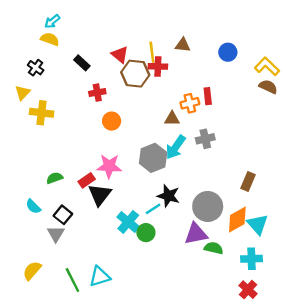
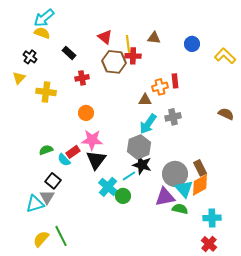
cyan arrow: (52, 21) -> (44, 18), size x1.5
red triangle: (120, 55) -> (105, 37), moved
brown semicircle: (268, 87) -> (226, 114), moved
yellow cross: (42, 113) -> (46, 92), moved
orange circle: (112, 121) -> (86, 113), moved
gray hexagon: (153, 158) -> (139, 147), moved
brown rectangle: (248, 182) -> (200, 168), moved, turned -49
black triangle: (100, 195) -> (96, 160), moved
cyan semicircle: (33, 206) -> (64, 160), moved
cyan triangle: (258, 224) -> (184, 189), moved
yellow semicircle: (32, 271) -> (41, 239), moved
cyan triangle: (100, 276) -> (35, 204), moved

